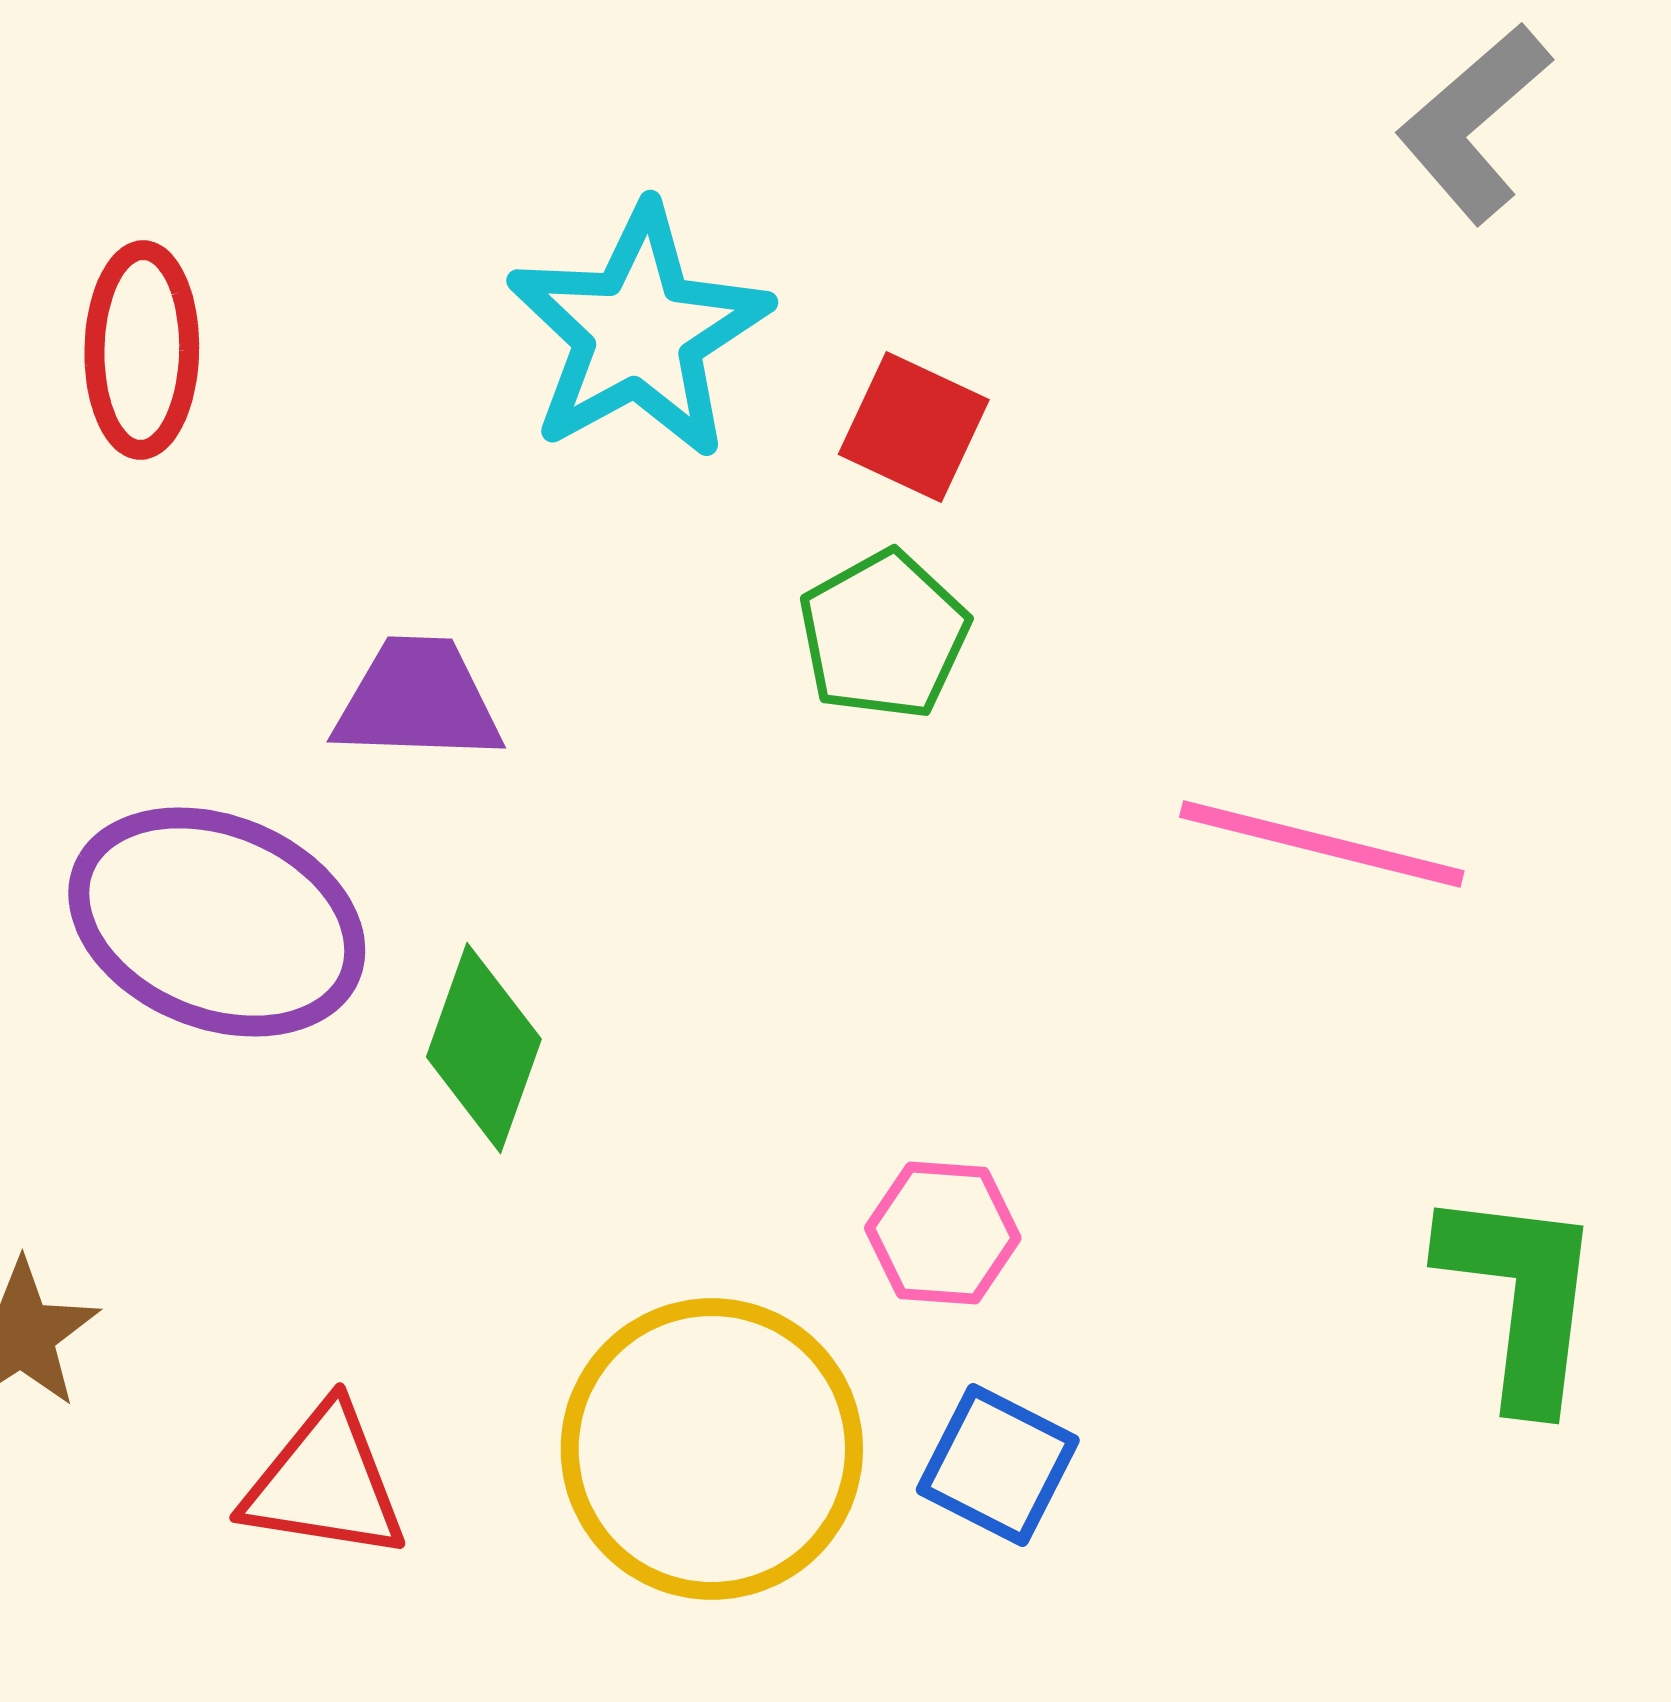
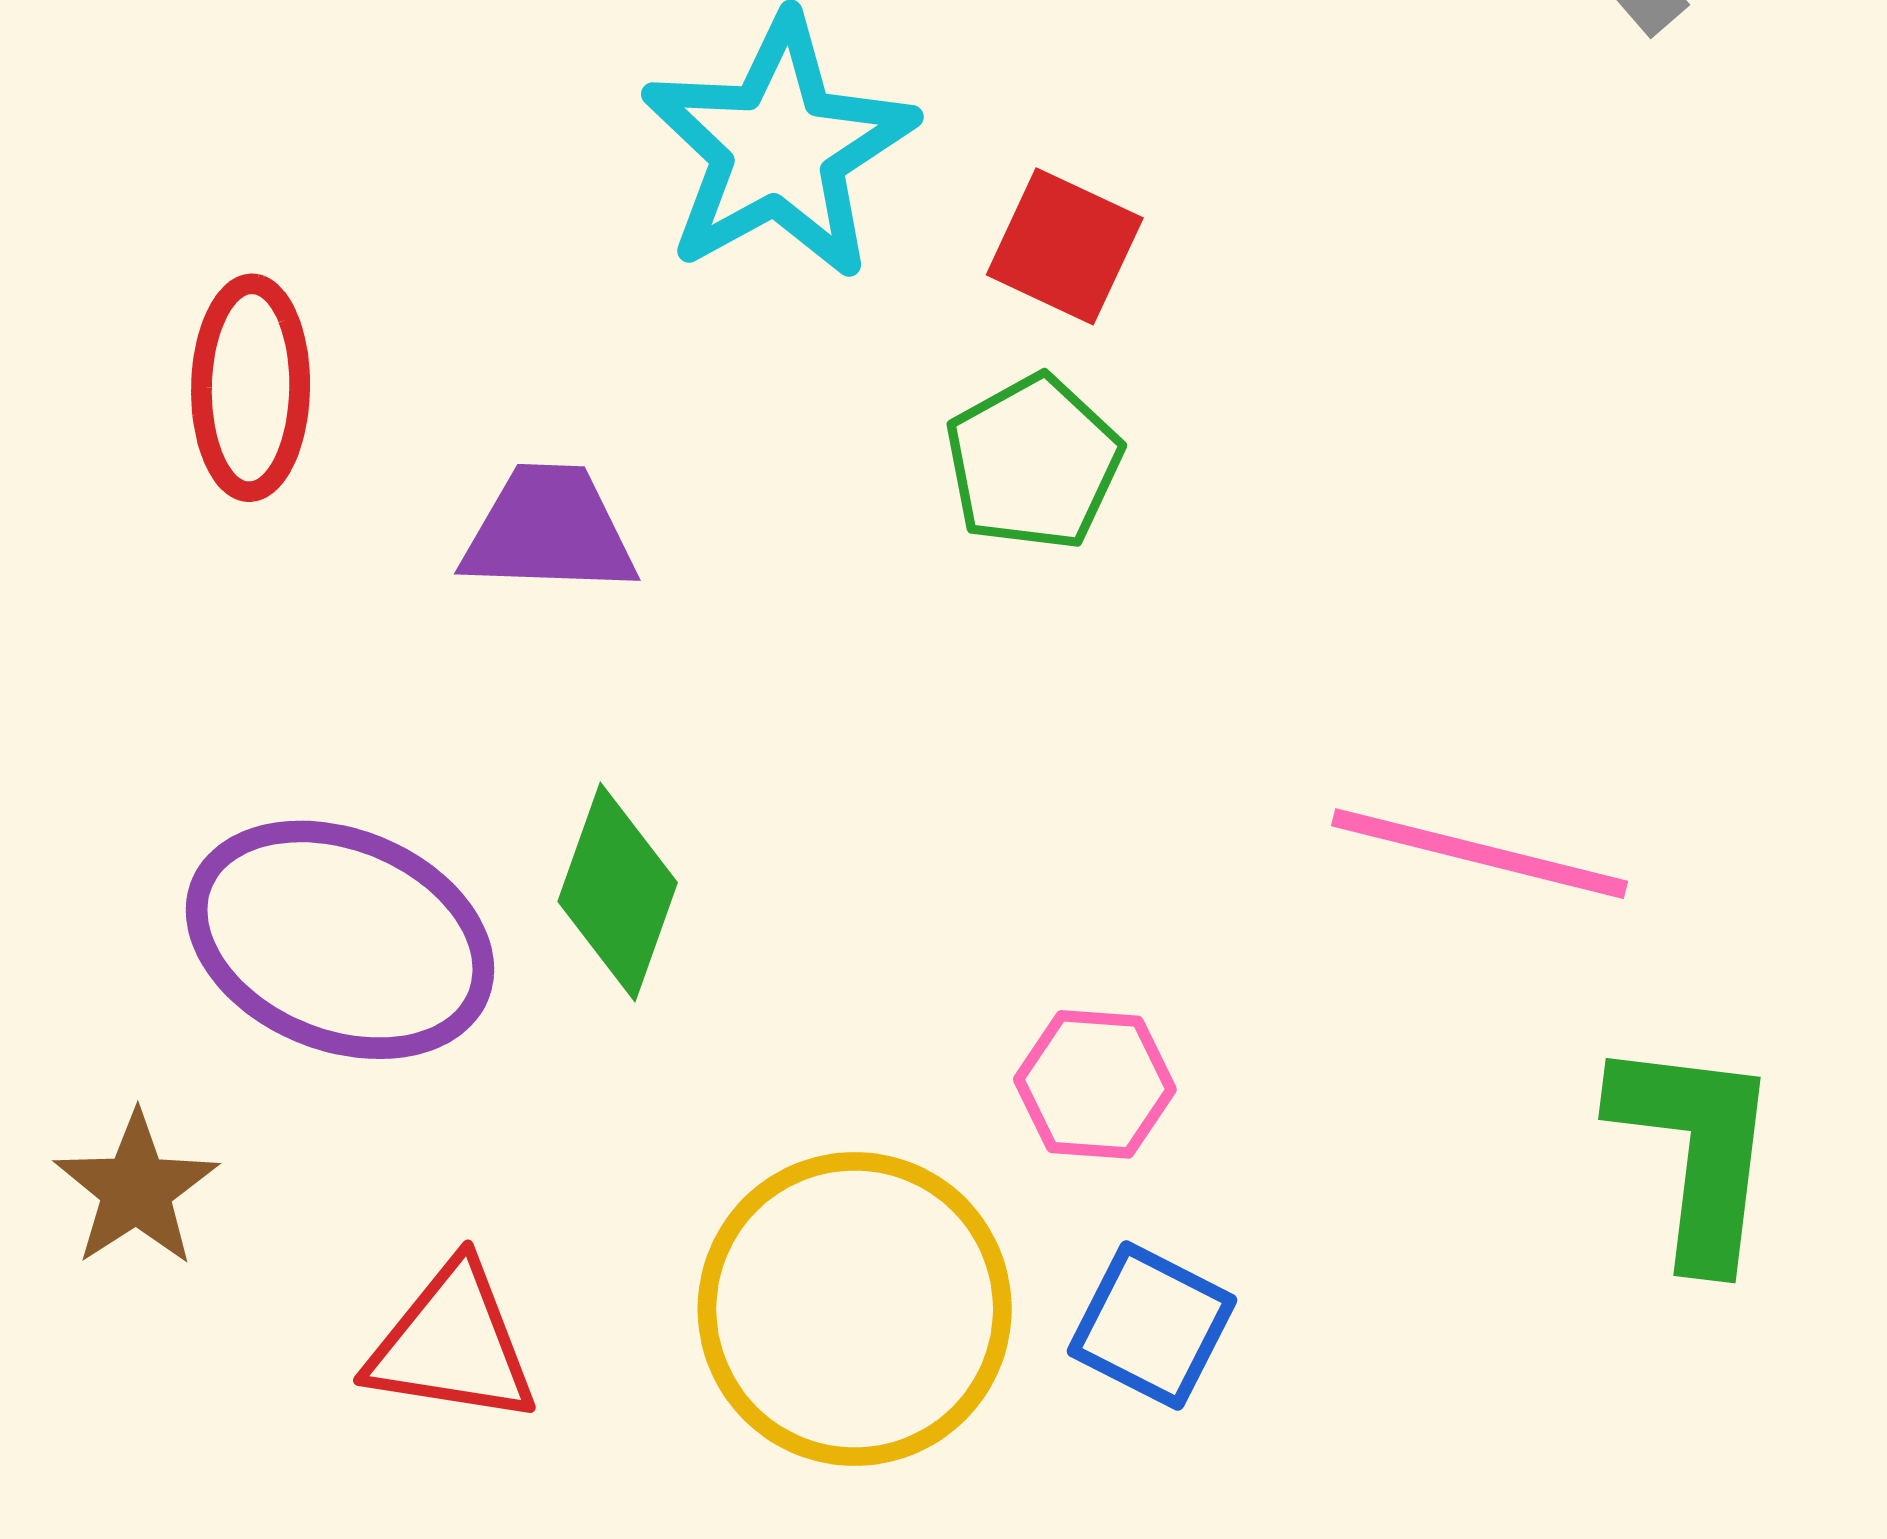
red ellipse: (142, 350) -> (251, 388), moved
pink line: (1322, 844) -> (1479, 854), moved
purple ellipse: (217, 922) -> (340, 940), moved

